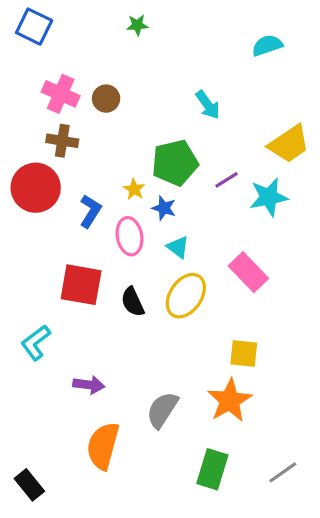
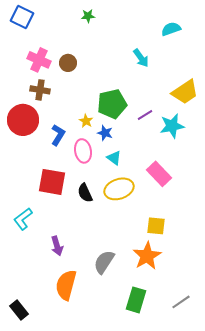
cyan arrow: (208, 105) -> (141, 58), moved
yellow ellipse: (186, 296) -> (119, 189), turned 36
purple arrow: (89, 385) -> (57, 246), turned 66

